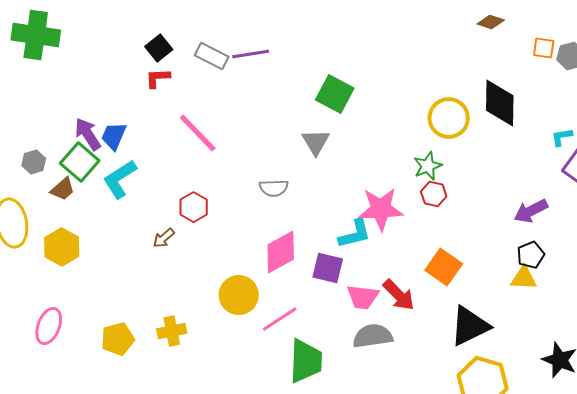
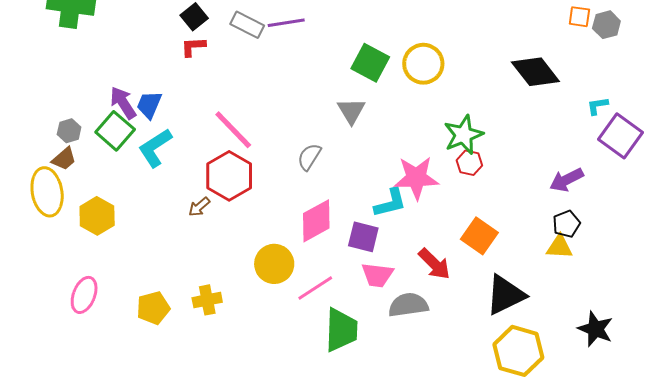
black diamond: (500, 103) -> (535, 72), turned -39
yellow circle: (449, 118) -> (423, 64), moved
pink line: (198, 133) -> (233, 130), moved
green star: (428, 166) -> (463, 135), size x1.4
gray semicircle: (274, 188) -> (309, 157), turned 124
brown trapezoid: (63, 189) -> (64, 159), moved
red hexagon: (194, 207) -> (229, 176), size x1.6
pink trapezoid: (363, 297) -> (377, 275), moved

